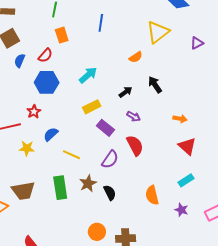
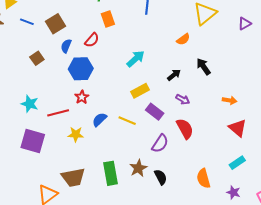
blue hexagon: (47, 82) -> (81, 69), moved
yellow line: (72, 155) -> (127, 121), moved

